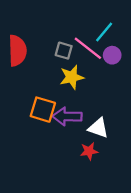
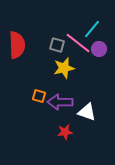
orange square: (43, 110) -> (39, 96), size x0.6
red star: (89, 151) -> (65, 132), moved

